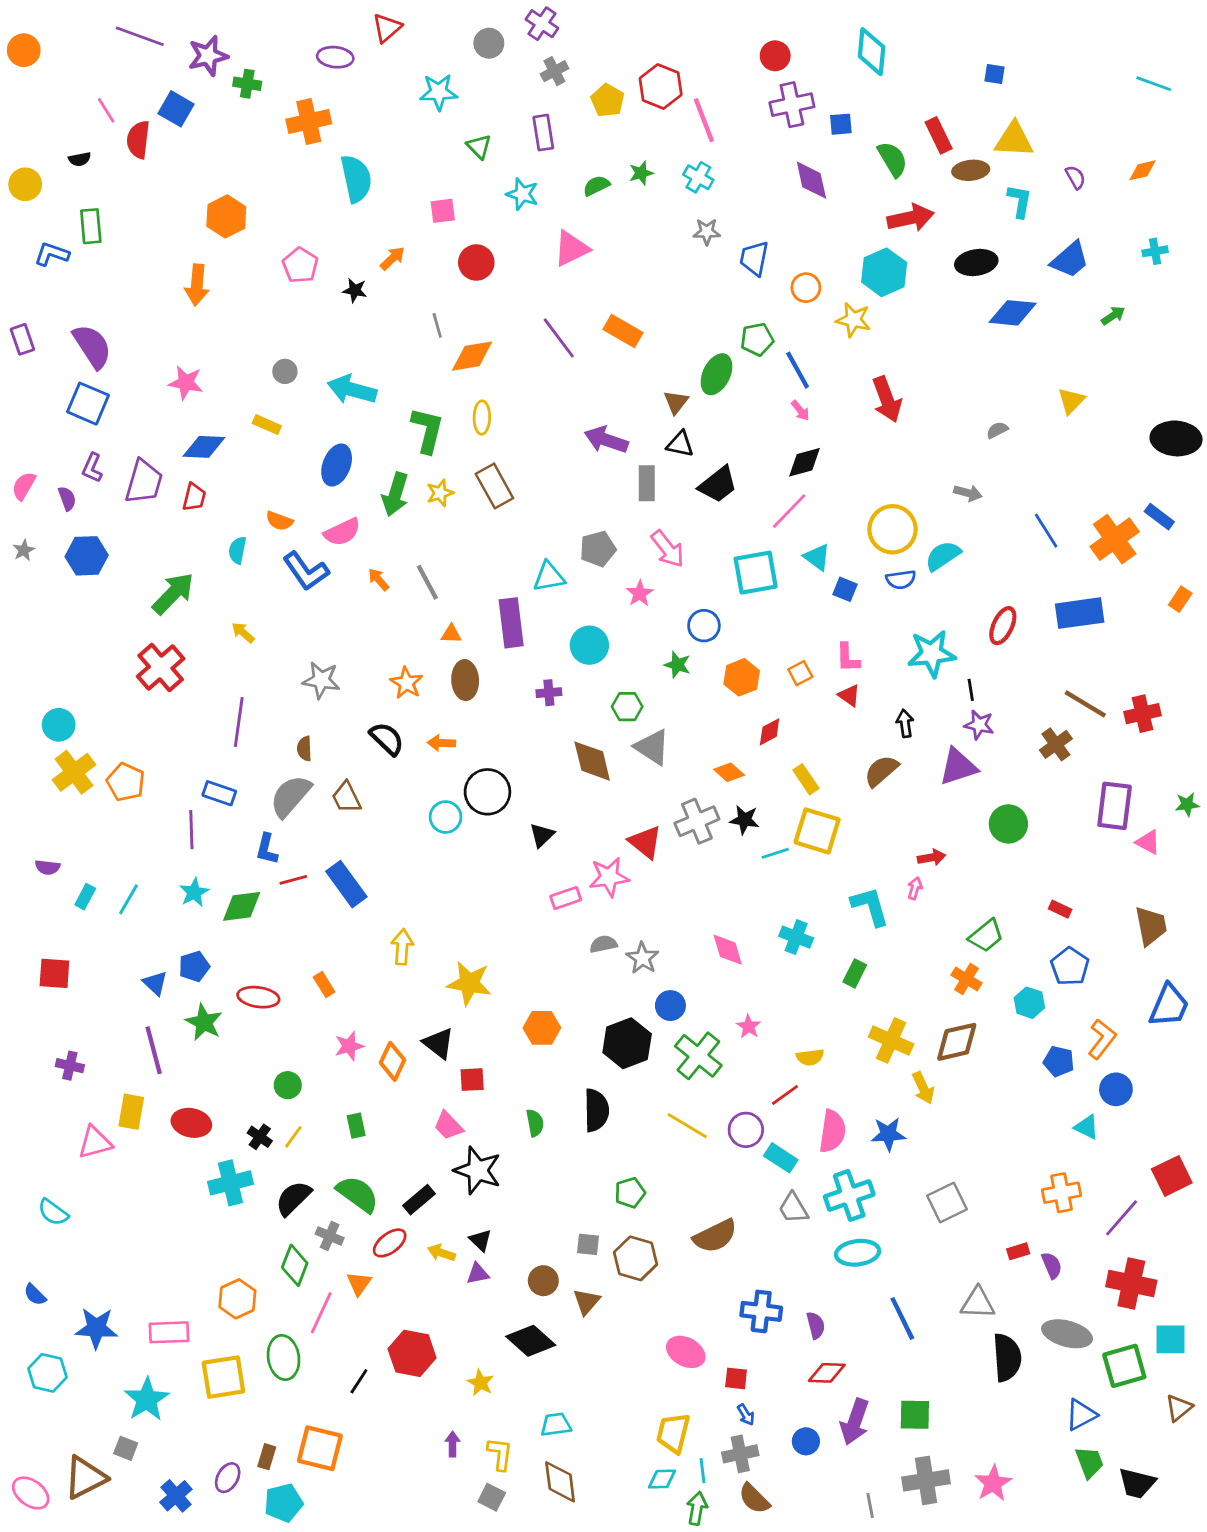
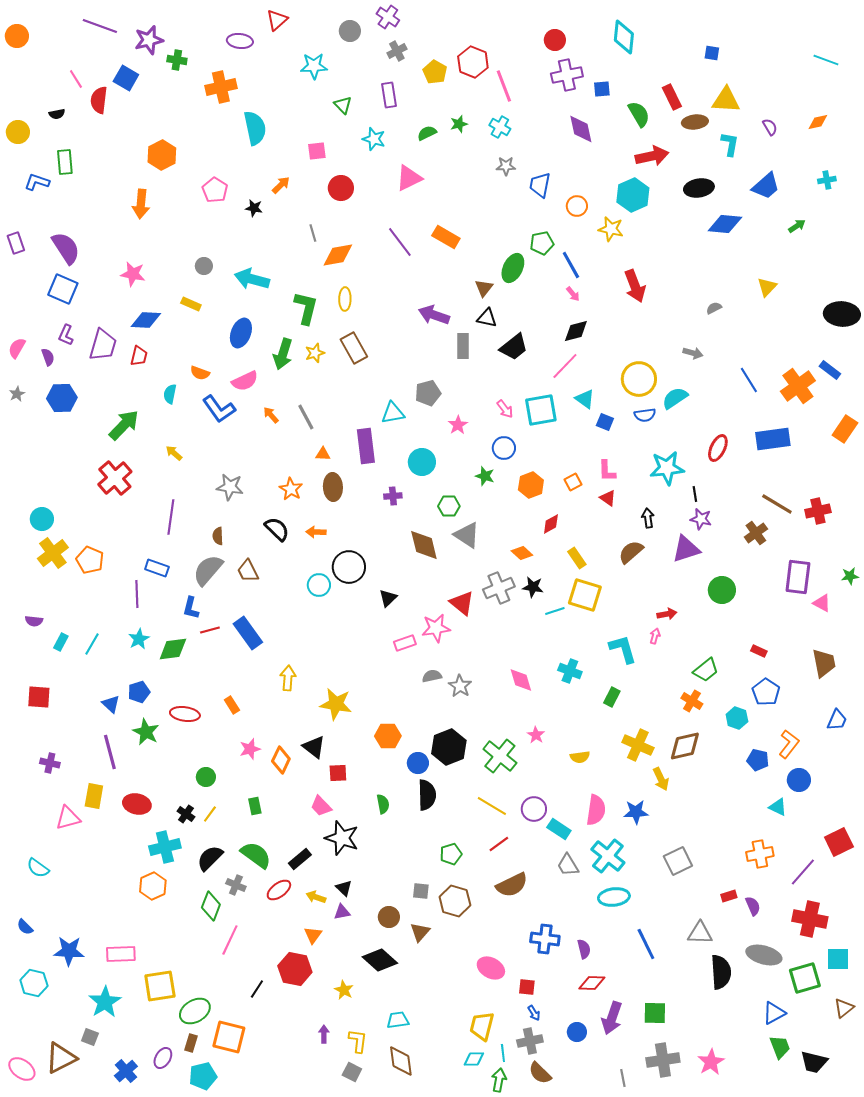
pink arrow: (668, 549) -> (505, 409), moved, size x0.7
orange rectangle: (1180, 599) -> (845, 429), size x1.5
blue circle: (670, 1006) -> (418, 763), moved
blue trapezoid: (1169, 1006) -> (837, 720), size x0.7
red line: (785, 1095) -> (499, 844), moved
cyan cross: (849, 1195) -> (608, 856), turned -32
orange triangle: (359, 1283) -> (313, 935), moved
orange hexagon: (237, 1299) -> (153, 886), moved
green ellipse: (284, 1358) -> (195, 1011), moved, turned 68

